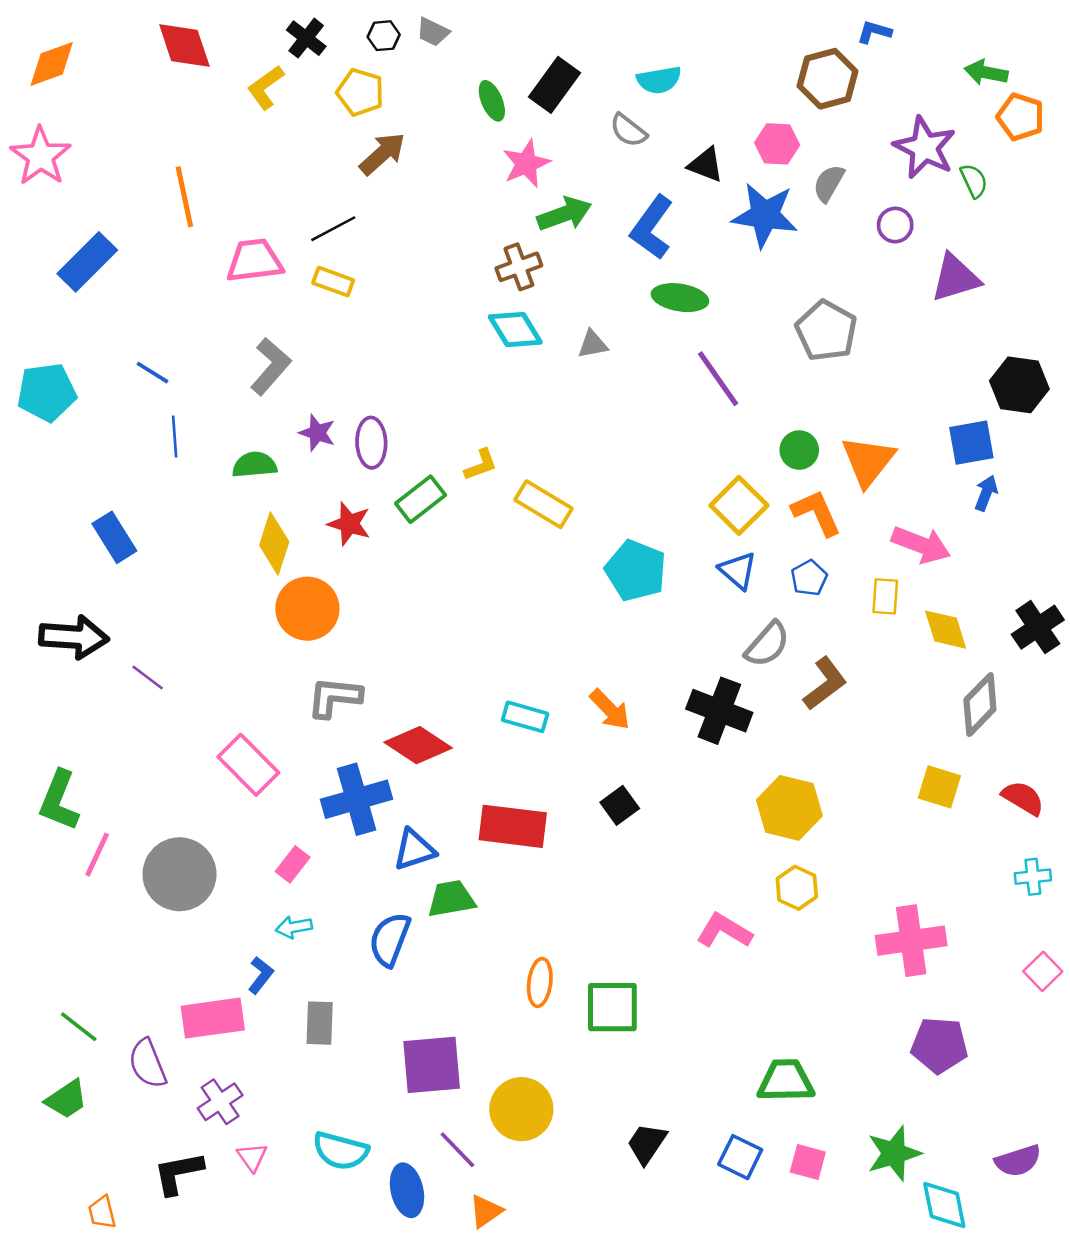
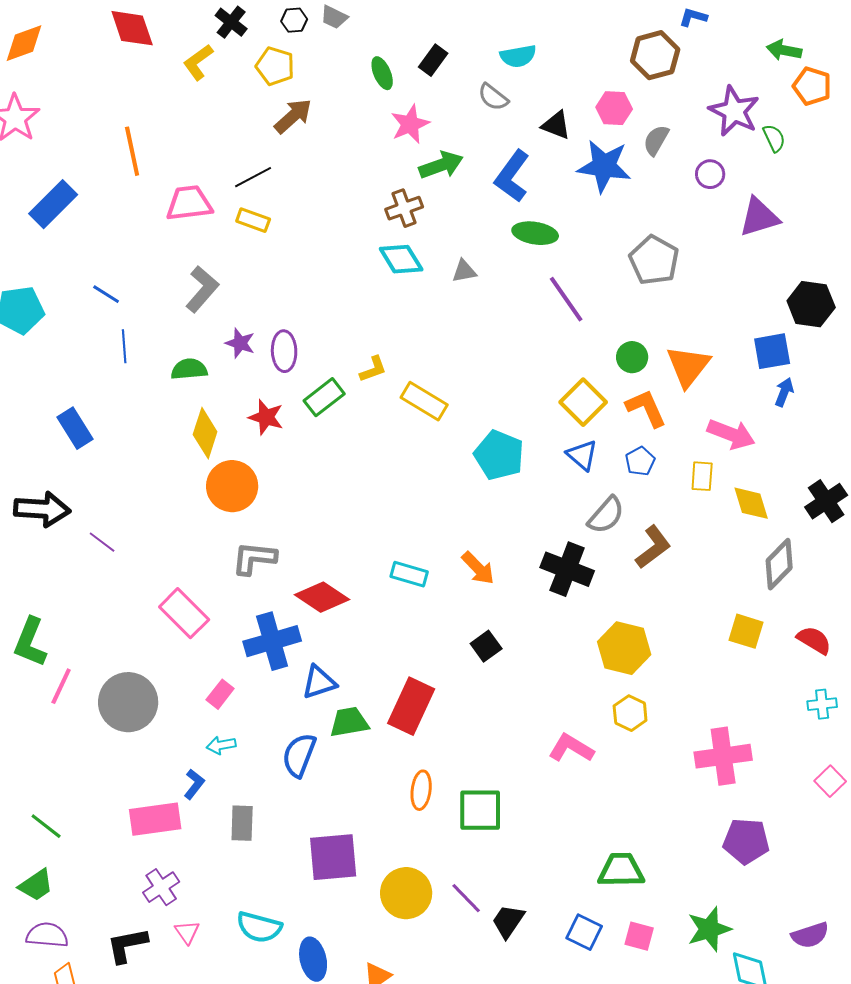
black rectangle: (555, 85) -> (433, 60), size x0.7
red rectangle: (513, 826) -> (411, 706), moved, turned -72
purple semicircle: (148, 1064) -> (47, 935), moved, turned 117
purple line: (457, 1150) -> (466, 898), moved

